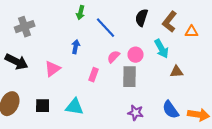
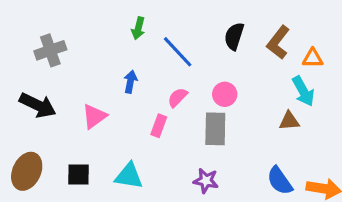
cyan arrow: (162, 49) -> (303, 91), moved
pink semicircle: (114, 57) -> (178, 97), moved
purple star: (136, 113) -> (206, 181), moved

